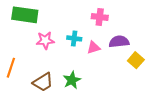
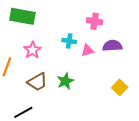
pink star: (45, 40) -> (32, 50), moved, turned -30
yellow square: (136, 60) -> (120, 87), moved

